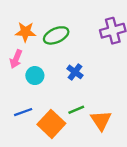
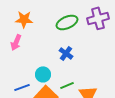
green ellipse: (56, 35) -> (67, 22), moved
cyan circle: (35, 76) -> (43, 74), moved

